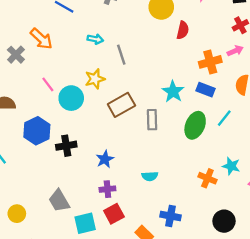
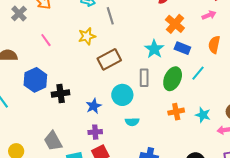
orange cross: (210, 62) -> (175, 24), moved, turned -36
cyan circle: (71, 98) -> (122, 95), moved
gray rectangle: (152, 120) -> (144, 78), moved
orange cross: (207, 178) -> (176, 112), moved, turned -35

